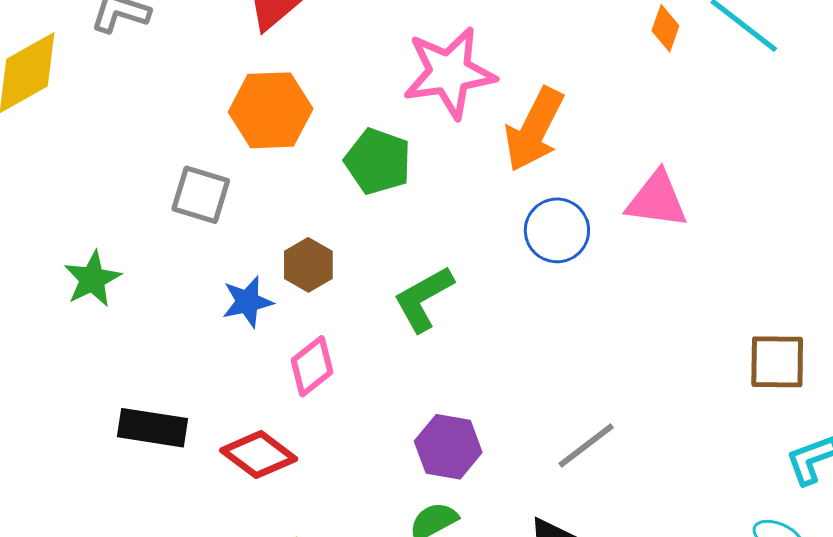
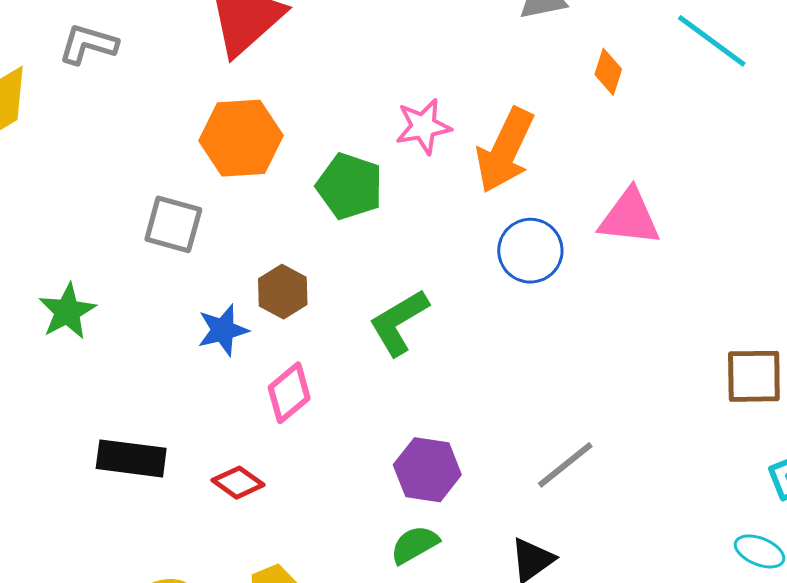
orange diamond: (665, 28) -> (608, 72), moved
pink star: (449, 73) -> (423, 126), moved, size x0.6
red diamond: (259, 455) -> (238, 483), size x0.7

